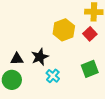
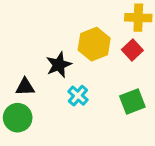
black star: (40, 57) -> (59, 65), moved
cyan cross: (53, 76) -> (78, 96), moved

